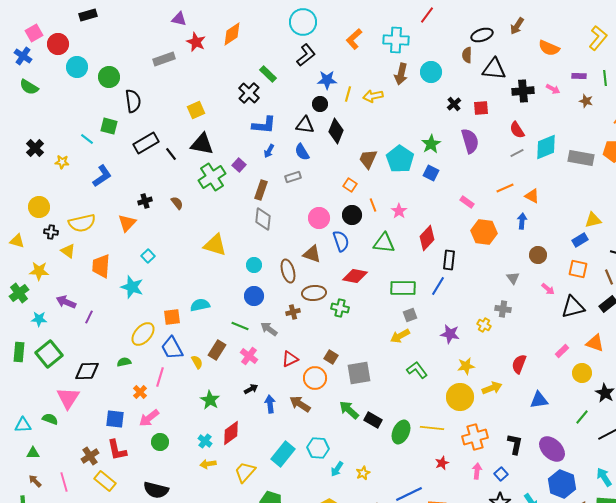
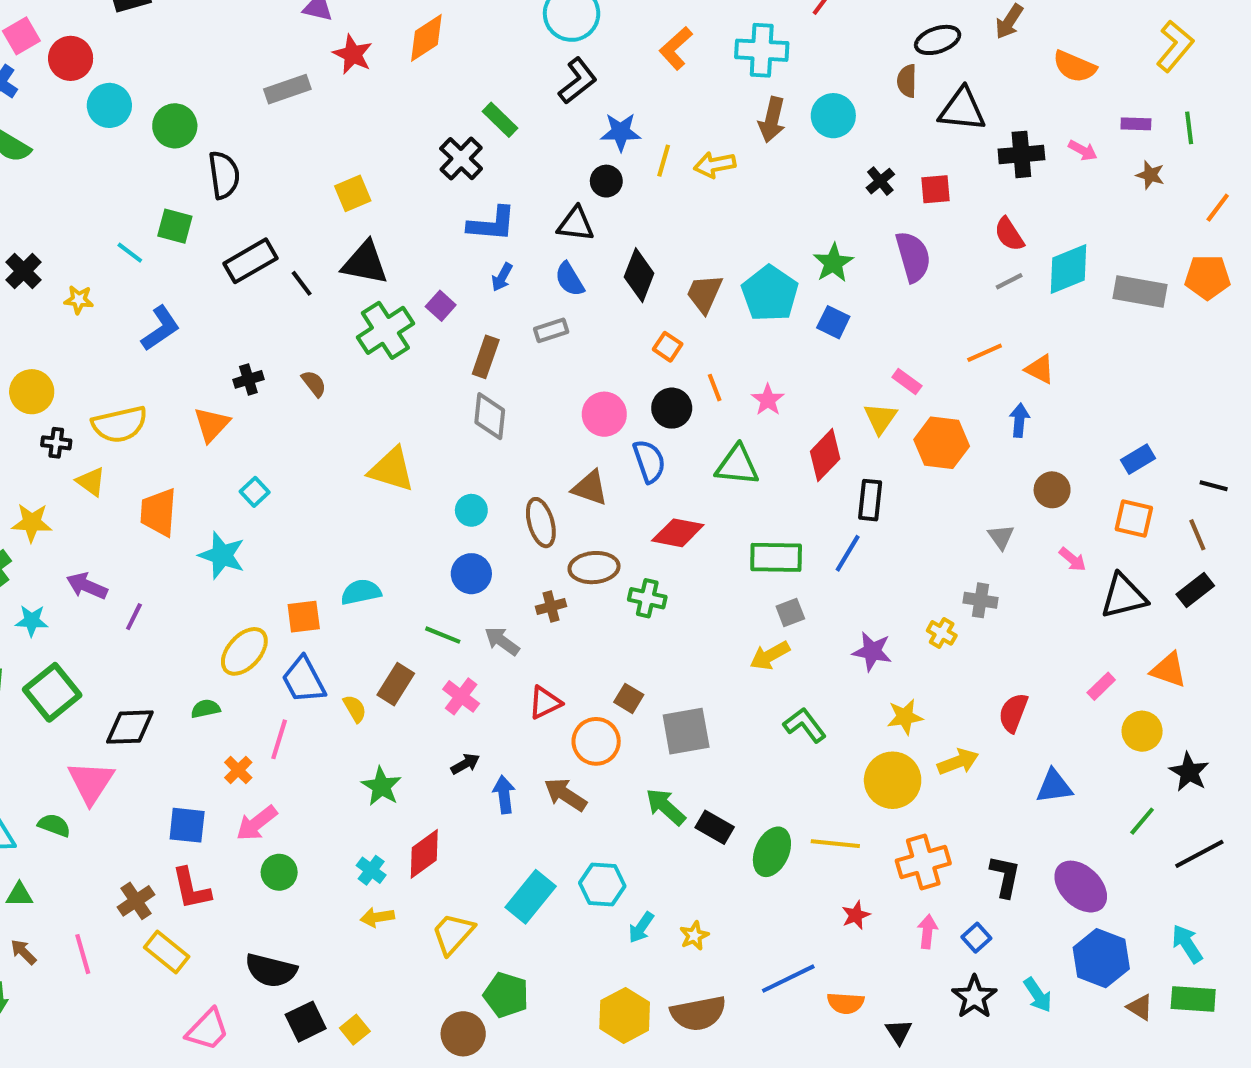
black diamond: (336, 131) -> (639, 275), moved
yellow triangle: (593, 220) -> (880, 418), moved, turned -42

